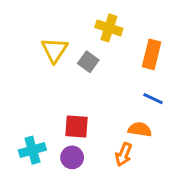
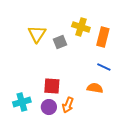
yellow cross: (109, 28) -> (81, 27), moved
gray square: (88, 62) -> (60, 42), turned 32
orange arrow: (124, 154) -> (68, 105), moved

